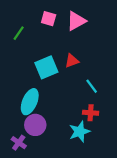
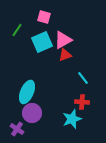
pink triangle: (76, 21) -> (63, 40), moved
cyan square: (46, 67) -> (42, 42), moved

